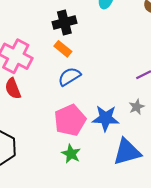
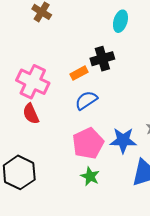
black cross: (64, 23) -> (102, 59), moved
orange rectangle: (63, 49) -> (79, 73), turned -66

